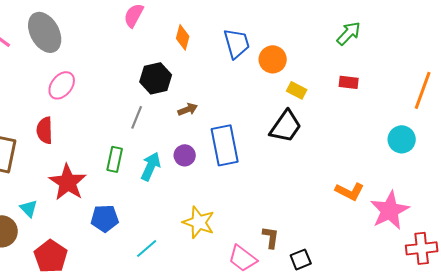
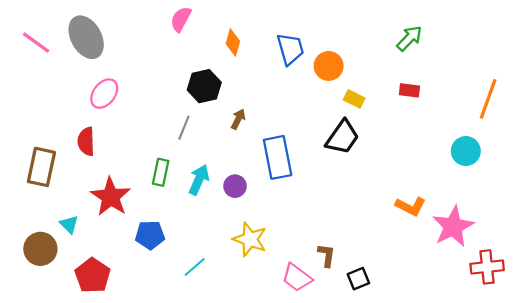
brown arrow: (188, 109) -> (238, 119), turned -42
purple circle: (185, 155) -> (235, 186), moved

